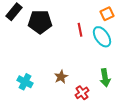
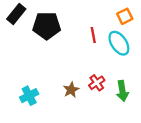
cyan cross: (25, 82) -> (29, 96), turned 35
red cross: (82, 93) -> (97, 83), moved

